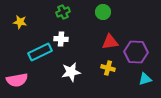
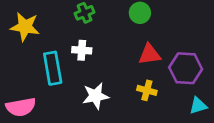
yellow star: (20, 22) -> (25, 27), size x1.5
cyan rectangle: (40, 52) -> (53, 68), turned -75

